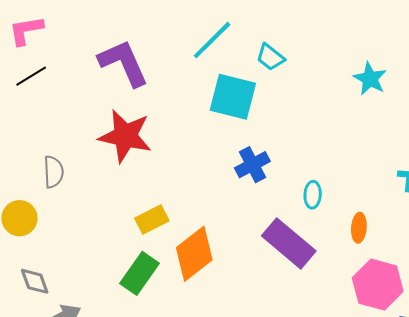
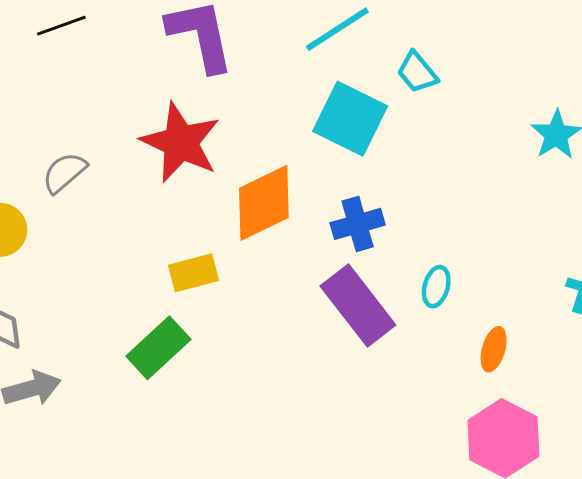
gray semicircle: (54, 172) -> (64, 173), turned -140
purple rectangle: (289, 243) -> (358, 306), moved
orange diamond: (194, 254) -> (264, 203), moved

